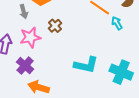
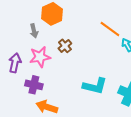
purple cross: (25, 66) -> (34, 85), turned -30

